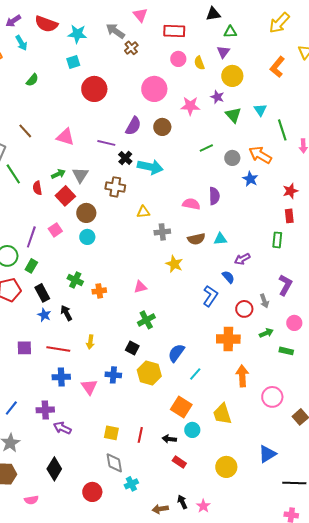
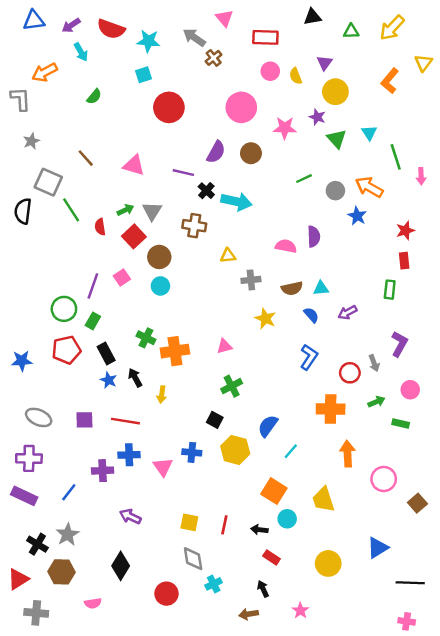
green triangle: (230, 32) -> (351, 31), moved
blue semicircle: (228, 277) -> (311, 315), moved
orange cross: (99, 291) -> (175, 351), size x1.6
yellow arrow: (90, 342) -> (162, 395), moved
purple cross: (45, 410) -> (103, 471), moved
black arrow: (182, 502) -> (263, 589), moved

